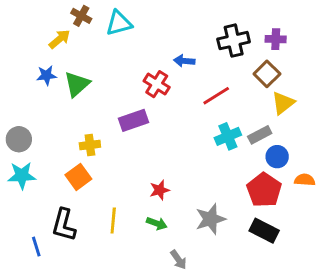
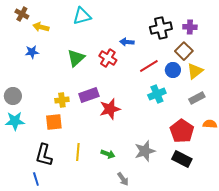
brown cross: (81, 16) -> (22, 14), moved
yellow arrow: (59, 39) -> (41, 27), turned -126
green triangle: (77, 84) -> (76, 58), moved
purple rectangle: (133, 120) -> (89, 95), moved
gray rectangle: (260, 135) -> (197, 98), moved
blue circle: (277, 157) -> (173, 70), moved
orange square: (78, 177) -> (54, 122), turned 30
red star: (160, 190) -> (110, 109), moved, size x1.5
blue line: (36, 247) -> (36, 179), moved

